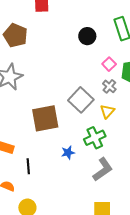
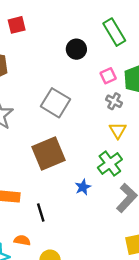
pink square: (109, 64) -> (108, 76), turned 32
gray square: (81, 100) -> (55, 103), moved

